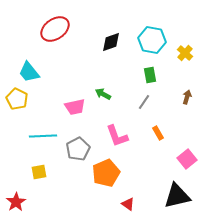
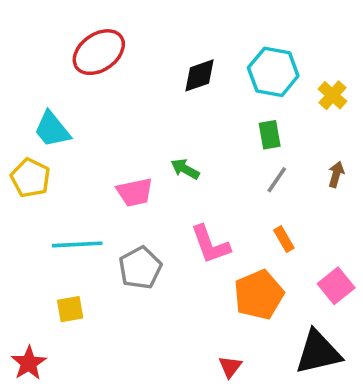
gray line: (144, 102) -> (277, 180), moved
orange pentagon: (106, 173) -> (259, 295), moved
red triangle: (128, 204) -> (230, 367), turned 32

